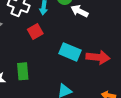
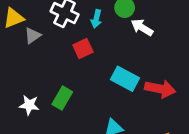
green rectangle: (23, 71) -> (62, 98), turned 30

